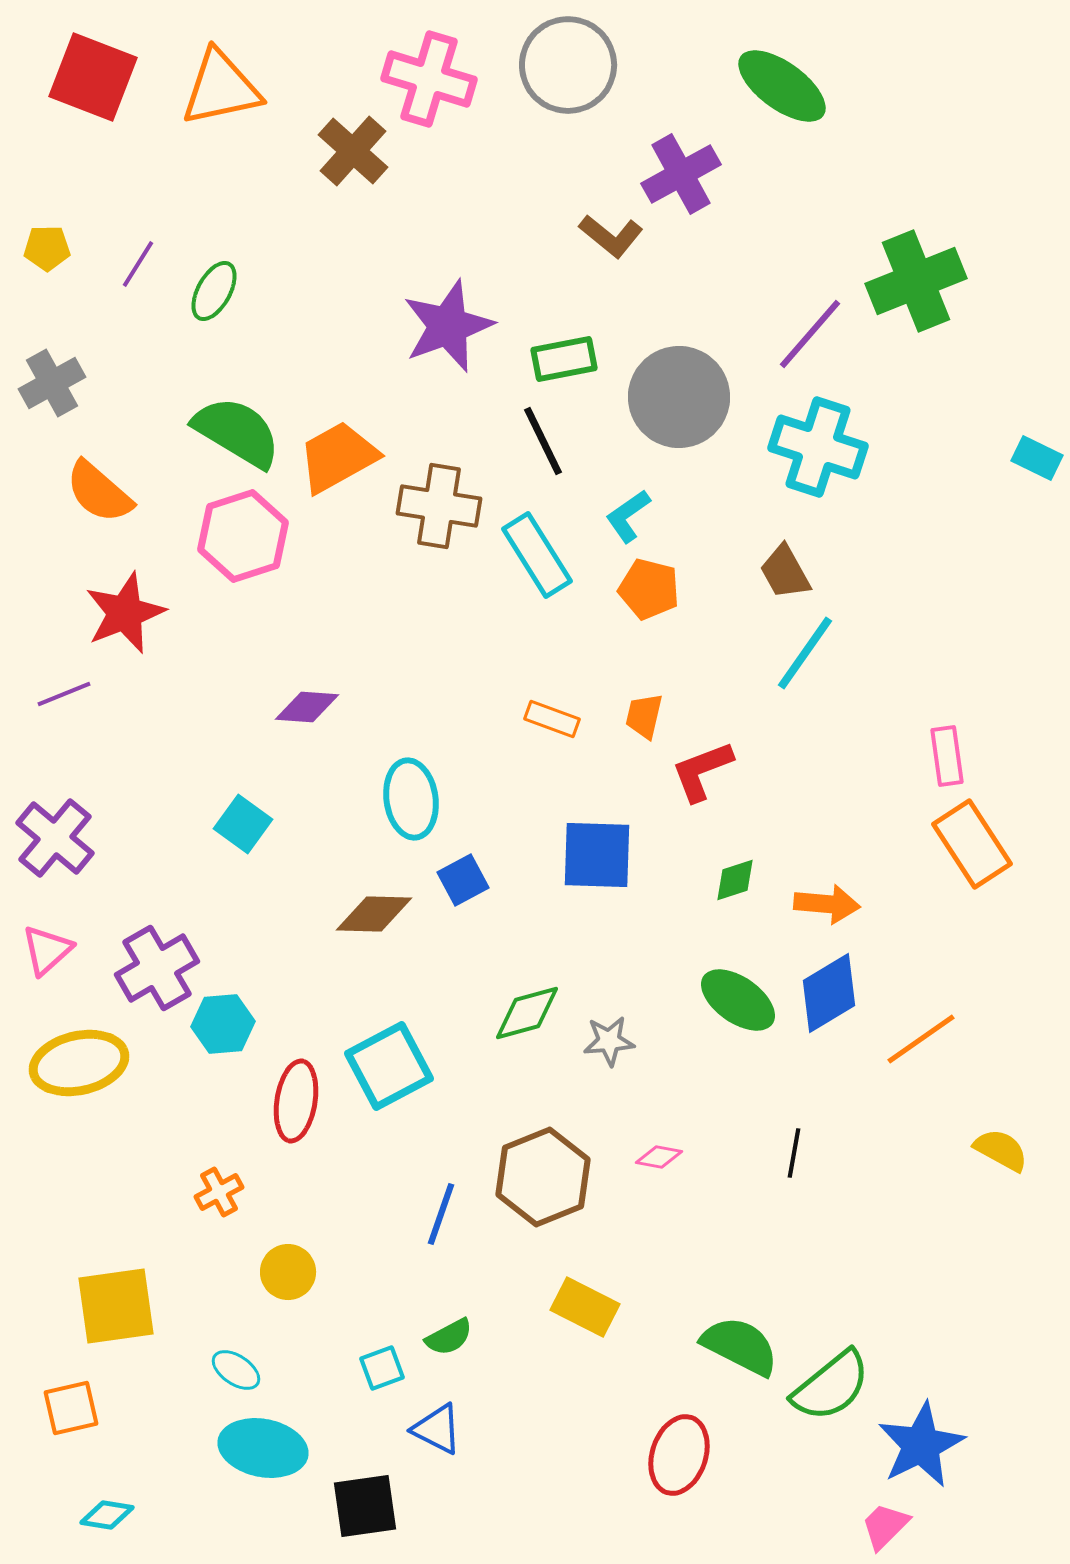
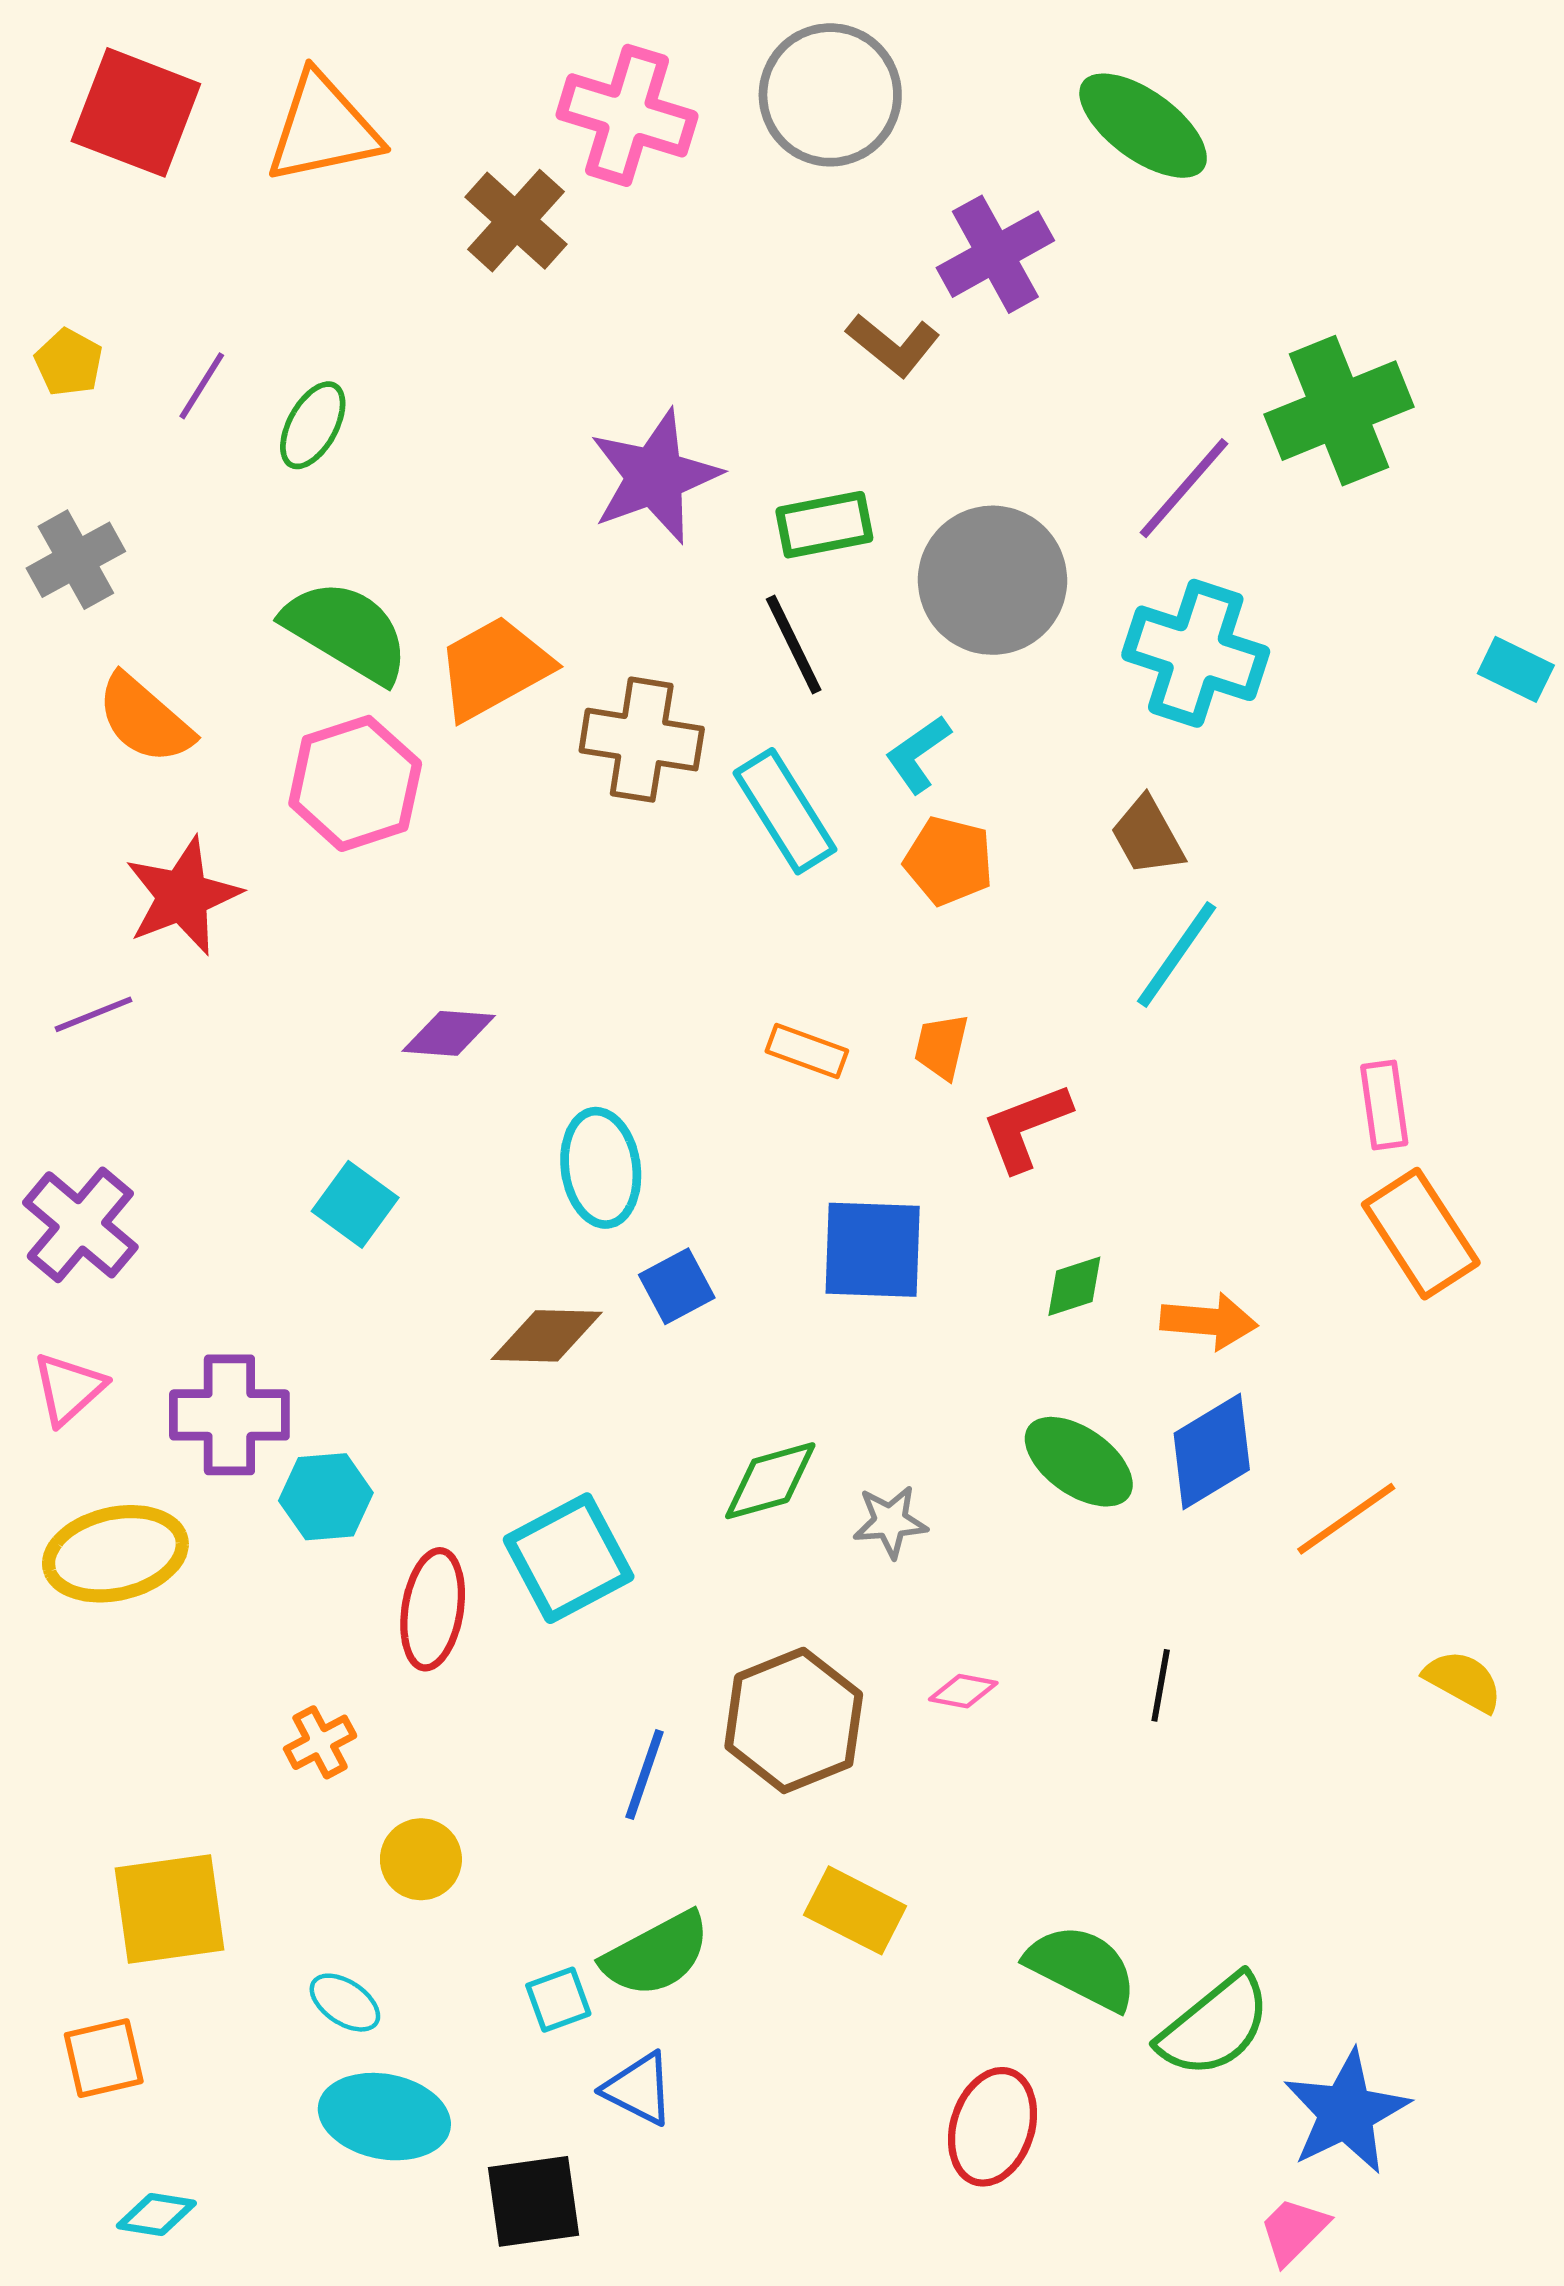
yellow pentagon: (47, 248) -> (69, 362), turned 30
purple cross: (157, 968) -> (229, 1415), turned 30
green semicircle: (449, 1337) -> (656, 1954), size x1.6

